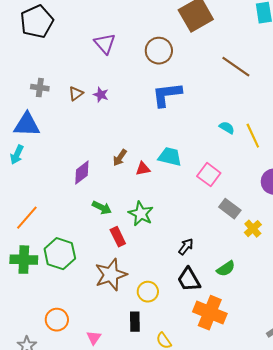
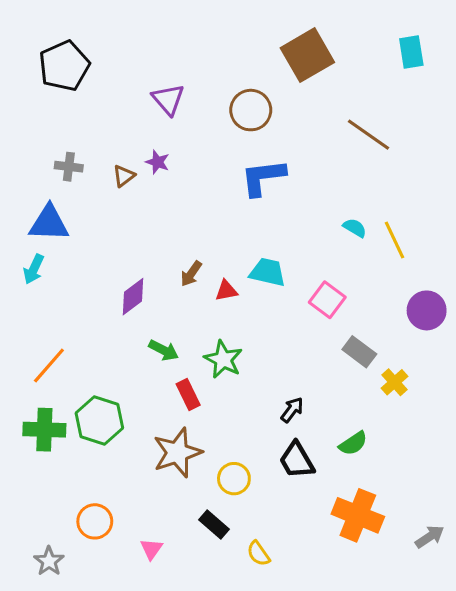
purple star: (101, 95) -> (157, 162), moved
orange cross: (210, 313) -> (358, 515), moved
black rectangle: (135, 322) -> (214, 524), turned -48

